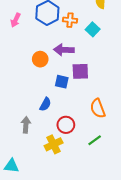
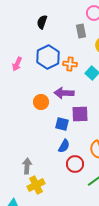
blue semicircle: (45, 104) -> (64, 146), moved
red circle: (66, 125) -> (75, 164), moved
yellow cross: (54, 144) -> (36, 185), moved

